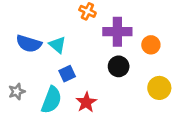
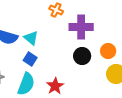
orange circle: (151, 45) -> (108, 51), moved
blue square: (67, 74) -> (30, 59), moved, turned -32

